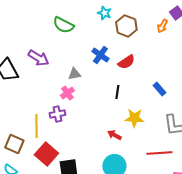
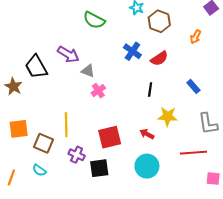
orange arrow: (162, 26) -> (196, 37), moved
gray triangle: (74, 74) -> (88, 71), moved, turned 32
purple cross: (57, 114) -> (77, 155), moved, turned 35
red square: (46, 154) -> (110, 137), moved, turned 35

